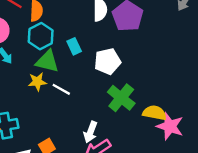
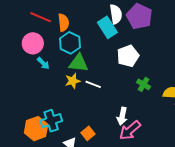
cyan rectangle: (74, 46) -> (107, 27), moved, size x1.5
green cross: (121, 98) -> (144, 84), size x0.6

